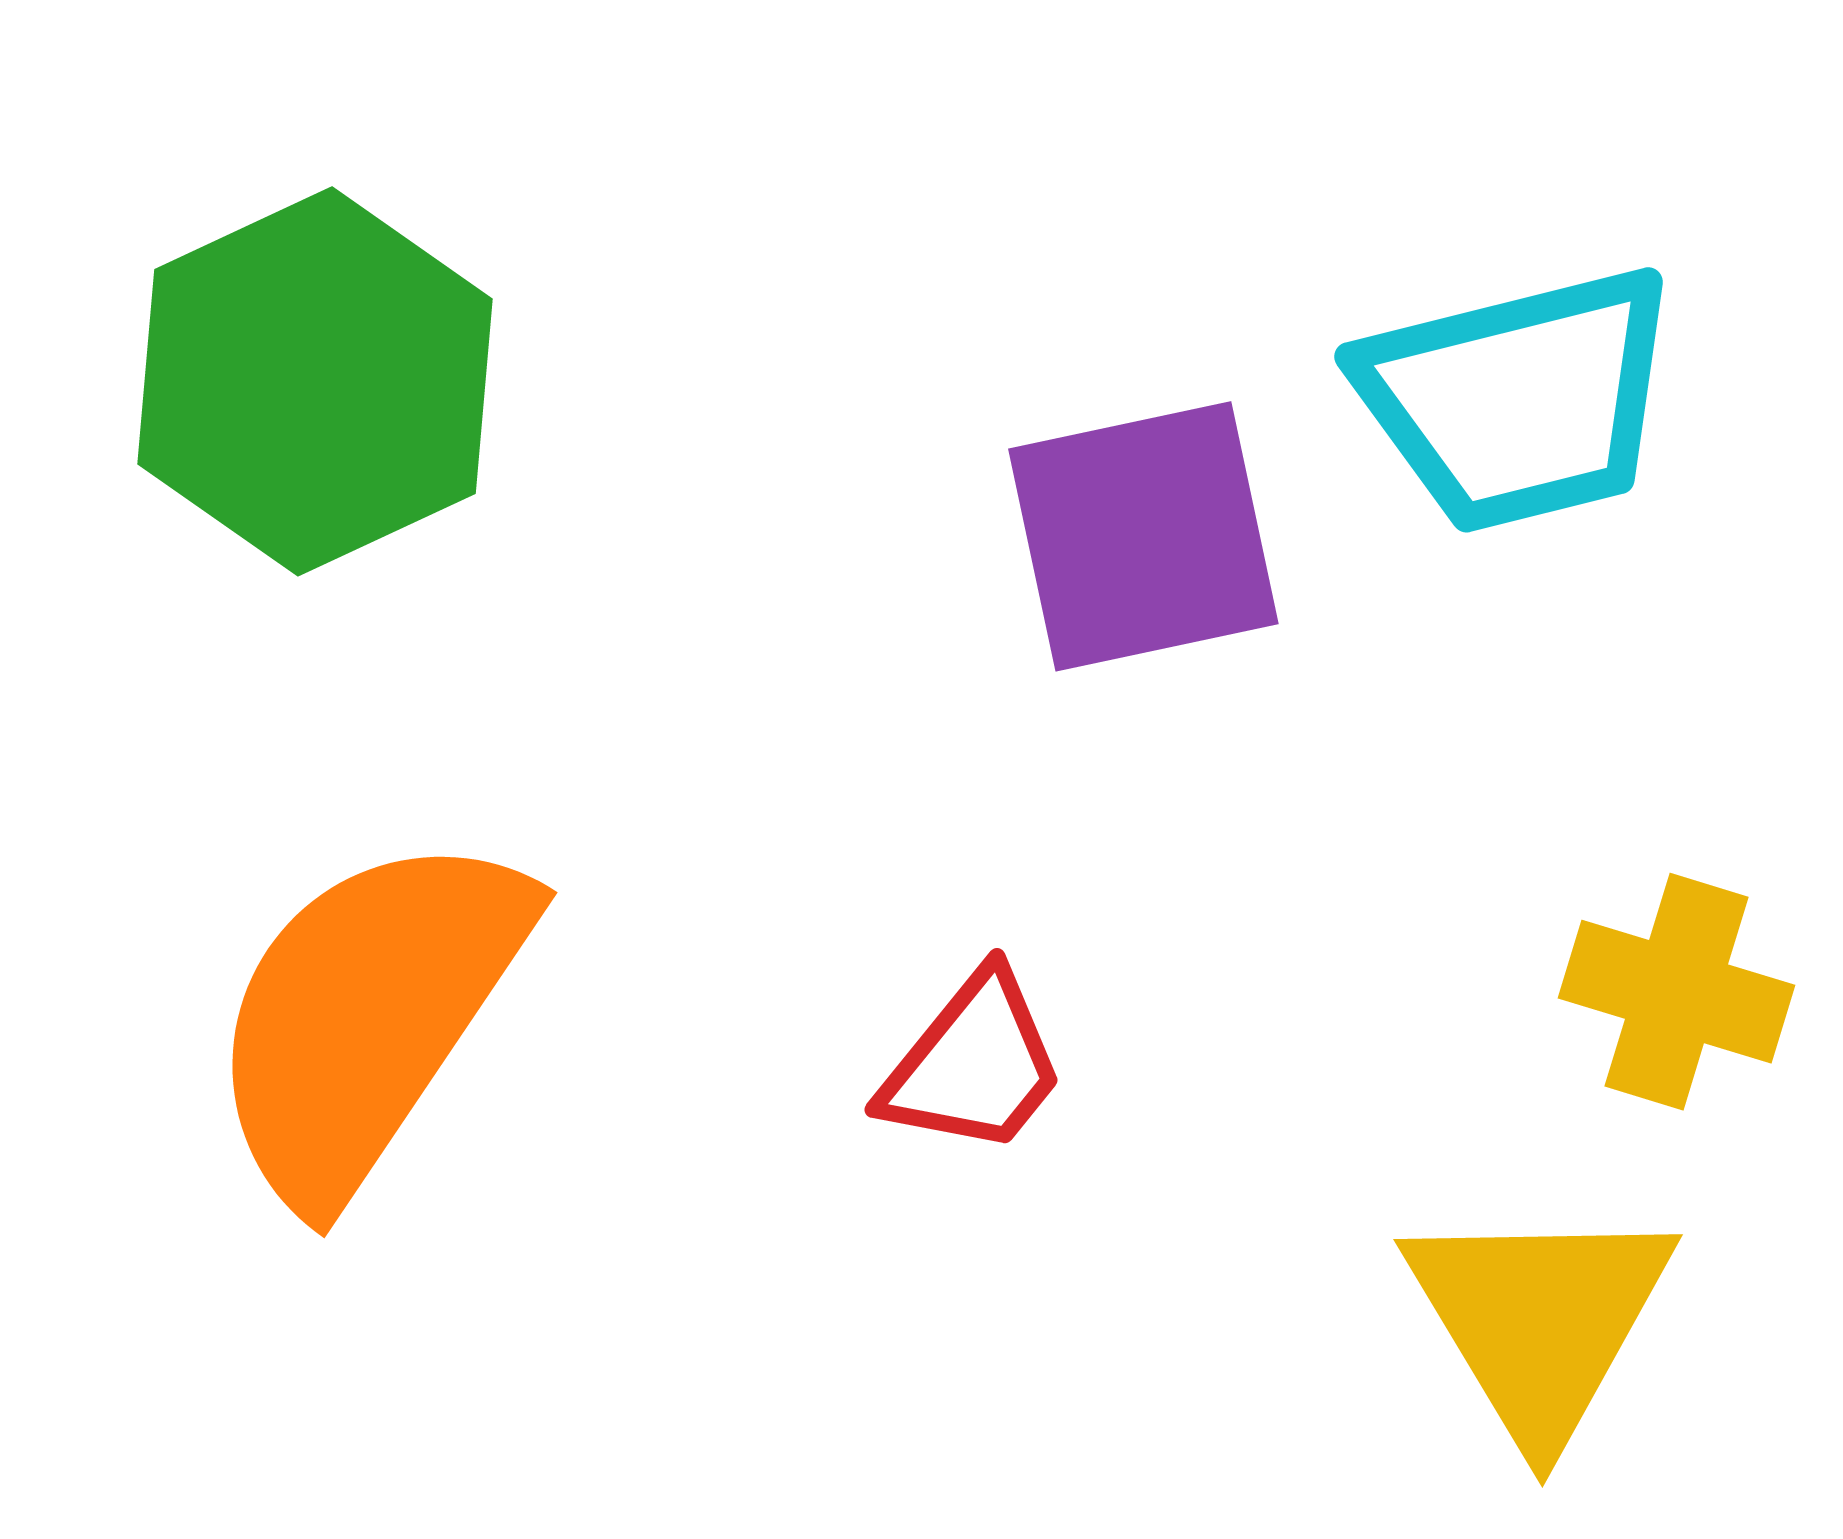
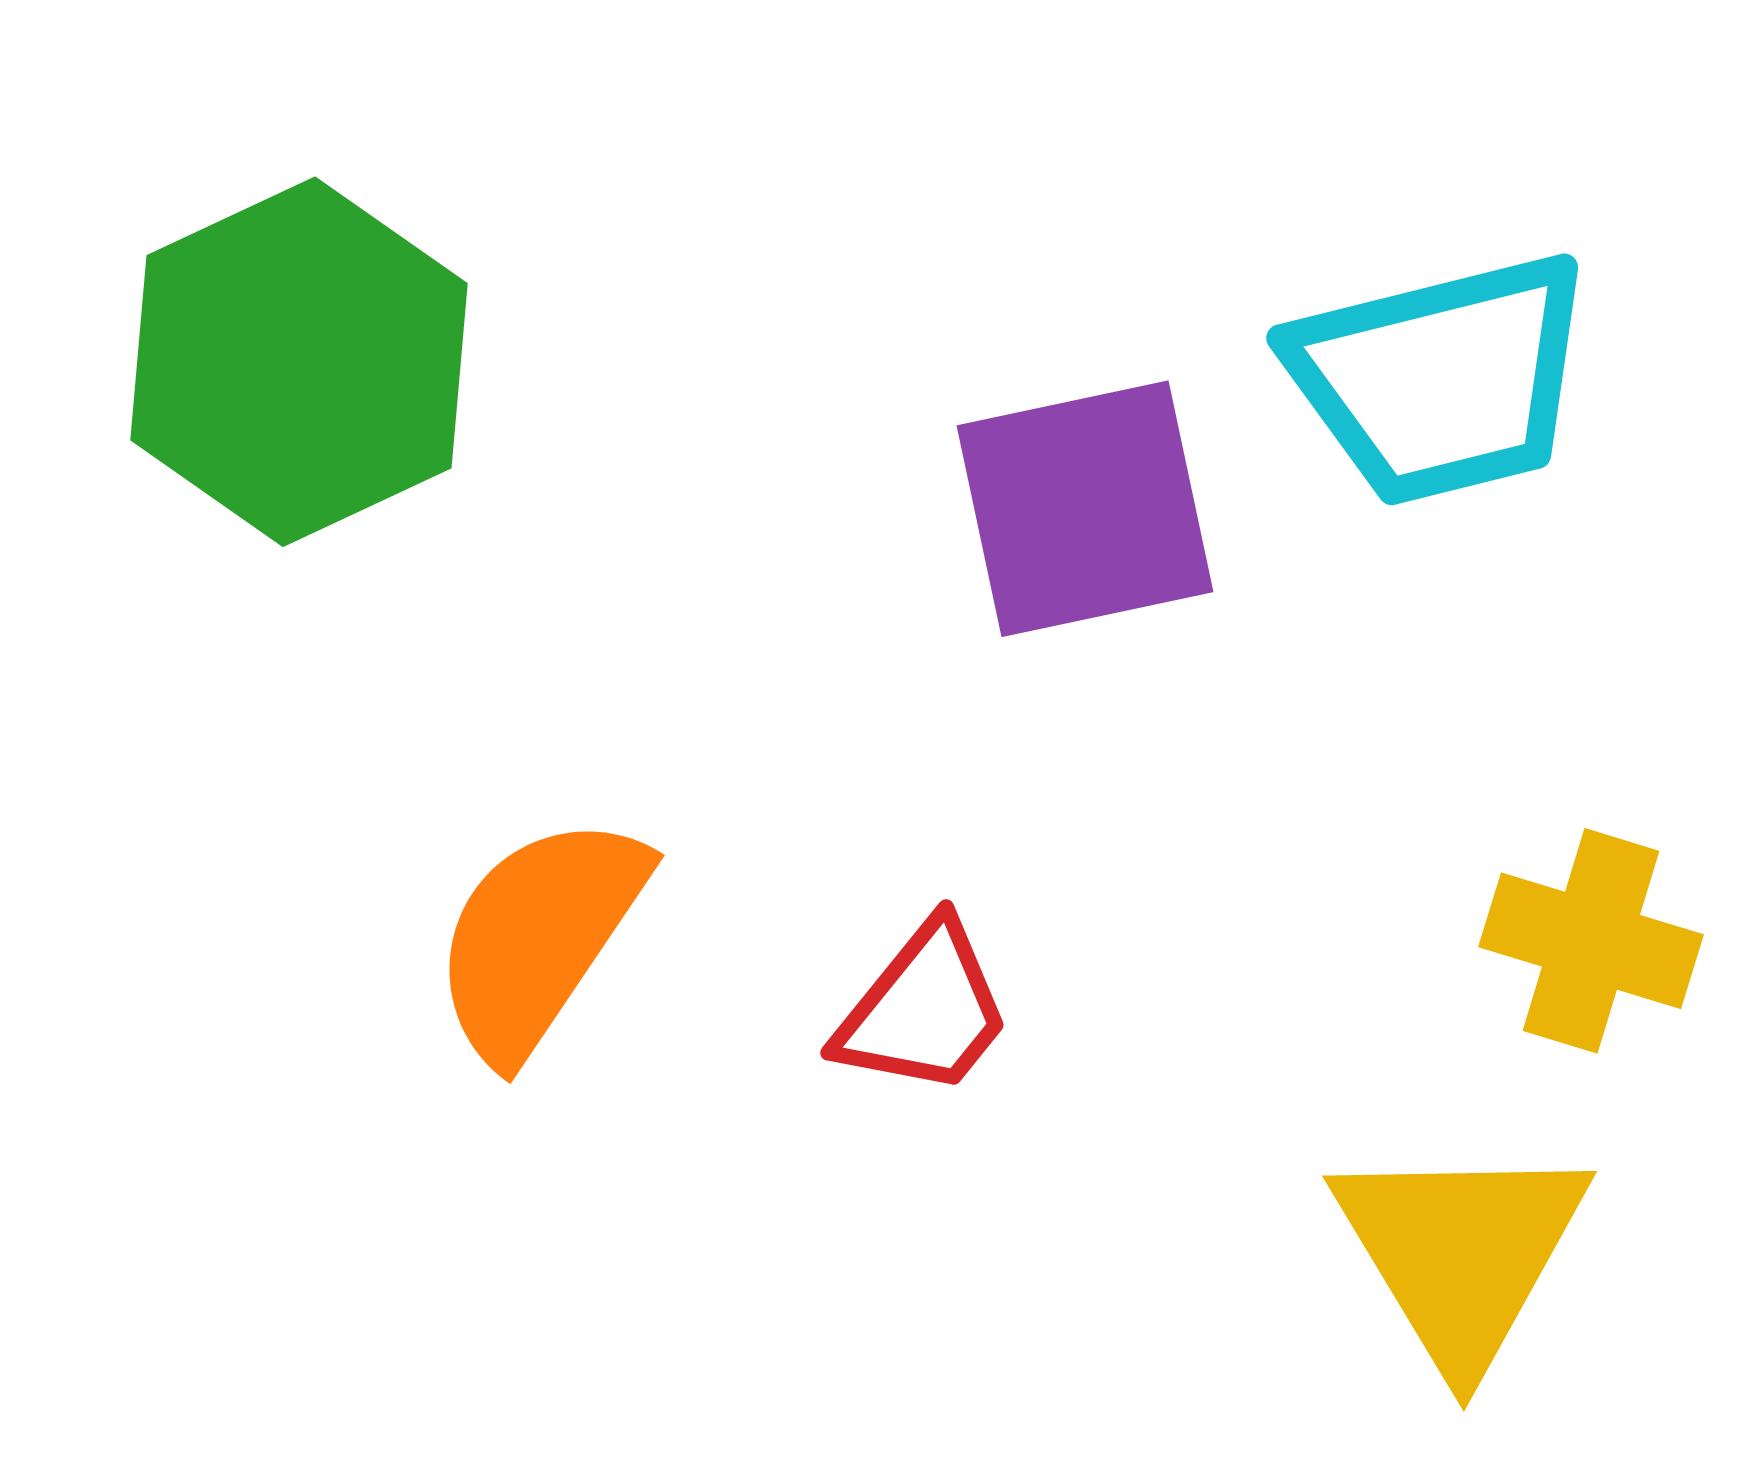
orange semicircle: (368, 1016) -> (539, 937), moved, size x0.7

